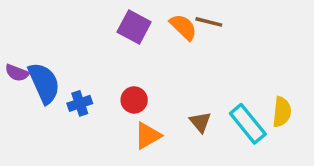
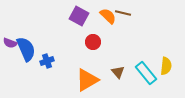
red circle: (134, 100) -> (93, 42), moved
orange triangle: (148, 136) -> (87, 80), size x1.4

